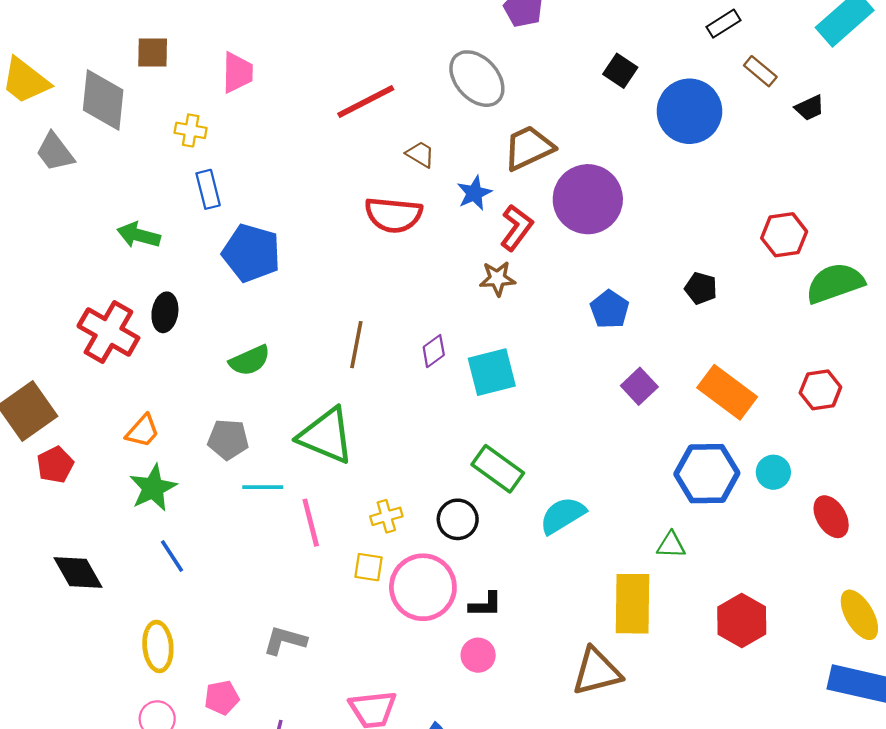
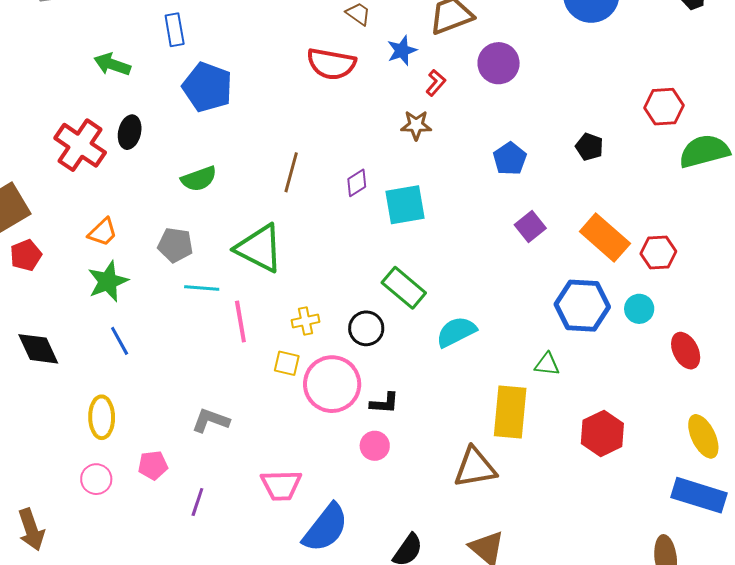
purple circle: (588, 199) -> (499, 63), size x0.7
red L-shape: (517, 228) -> (436, 83), size x0.7
red hexagon: (820, 390) -> (658, 253), moved

